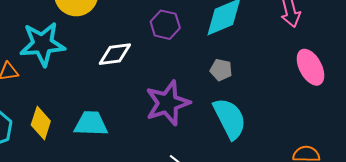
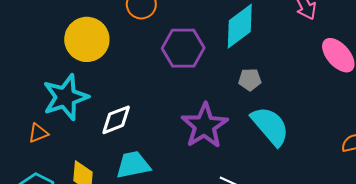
purple hexagon: (165, 25) -> (183, 48), size x1.4
white diamond: (115, 54) -> (116, 120), moved

